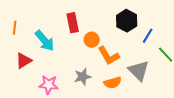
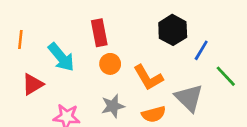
orange circle: (92, 40) -> (110, 64), moved

